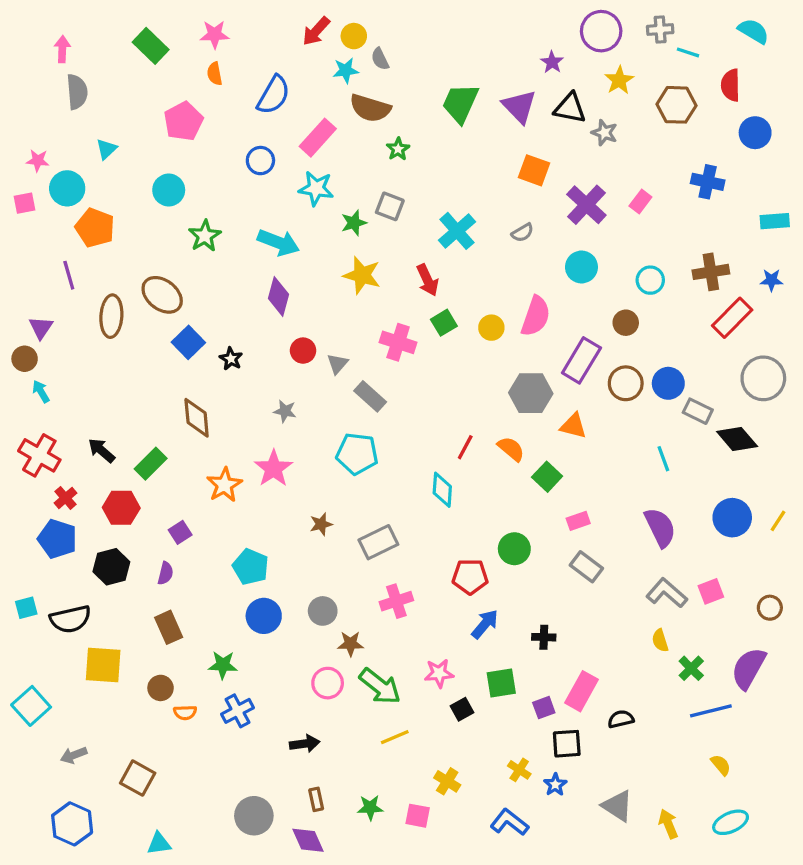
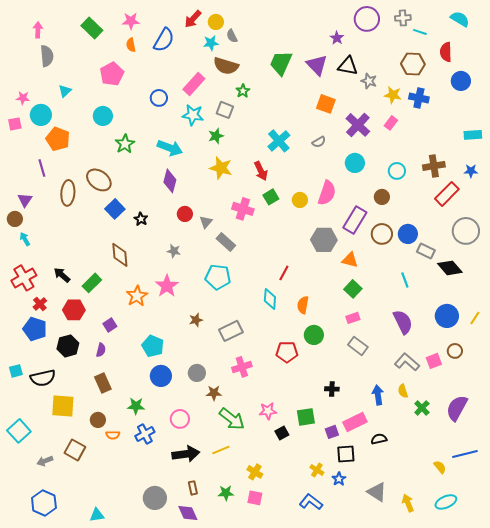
yellow star: (619, 80) -> (393, 95), moved, turned -30
blue semicircle: (274, 95) -> (164, 40), moved
blue cross: (708, 182) -> (419, 98), moved
gray square: (390, 206) -> (225, 110), moved
orange semicircle: (511, 449) -> (303, 305), moved, turned -120
red cross: (39, 455) -> (24, 278), turned 30
green square: (547, 477) -> (353, 289), moved
brown circle: (770, 608) -> (455, 351), moved
blue arrow: (485, 624) -> (378, 395), moved, turned -48
pink circle: (328, 683) -> (180, 419), moved
pink rectangle: (581, 691) -> (355, 422), turned 35
blue line: (711, 711) -> (465, 454), moved
yellow line: (395, 737) -> (221, 450), moved
black arrow: (305, 744) -> (186, 454), size x1.5
brown square: (138, 778) -> (75, 450), moved
yellow cross: (447, 781) -> (255, 472), moved

